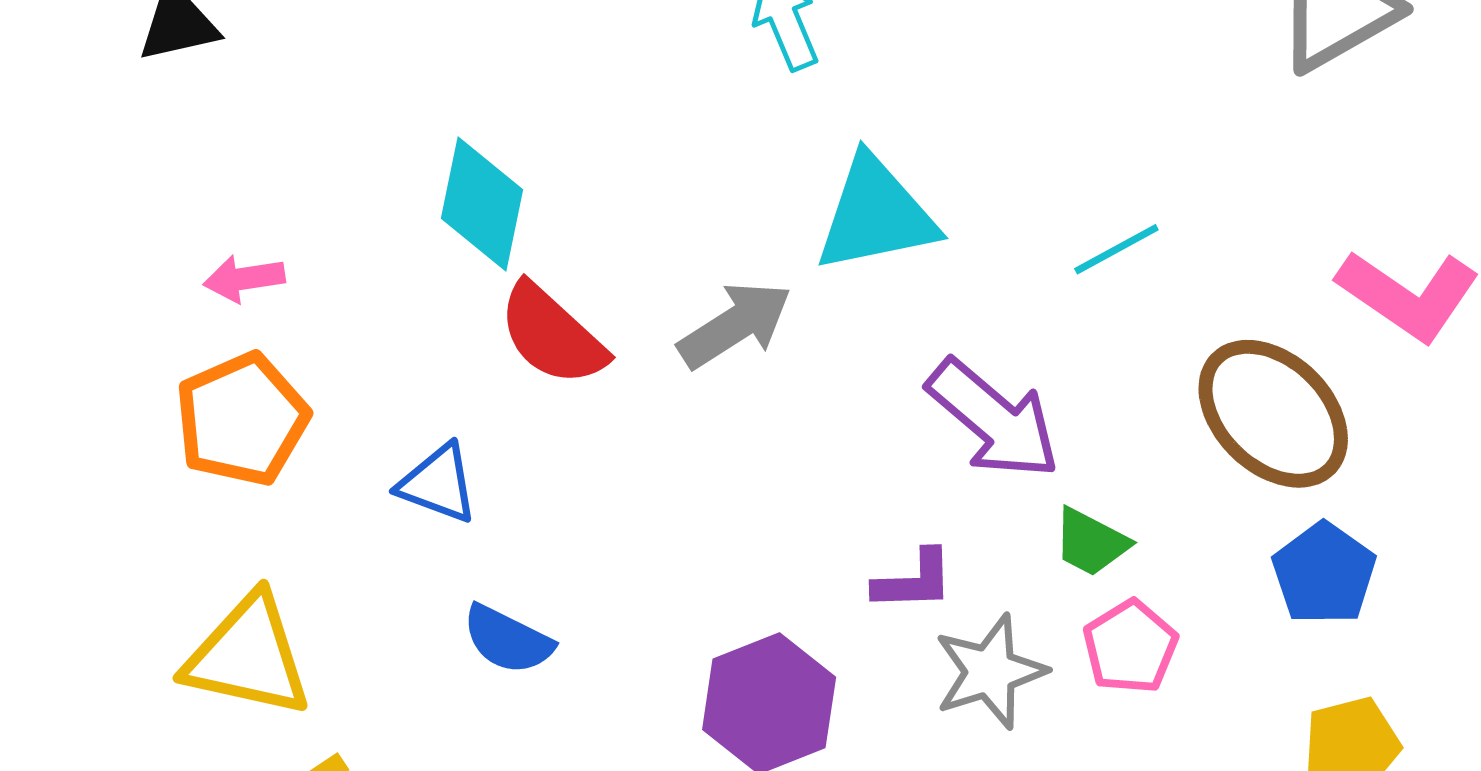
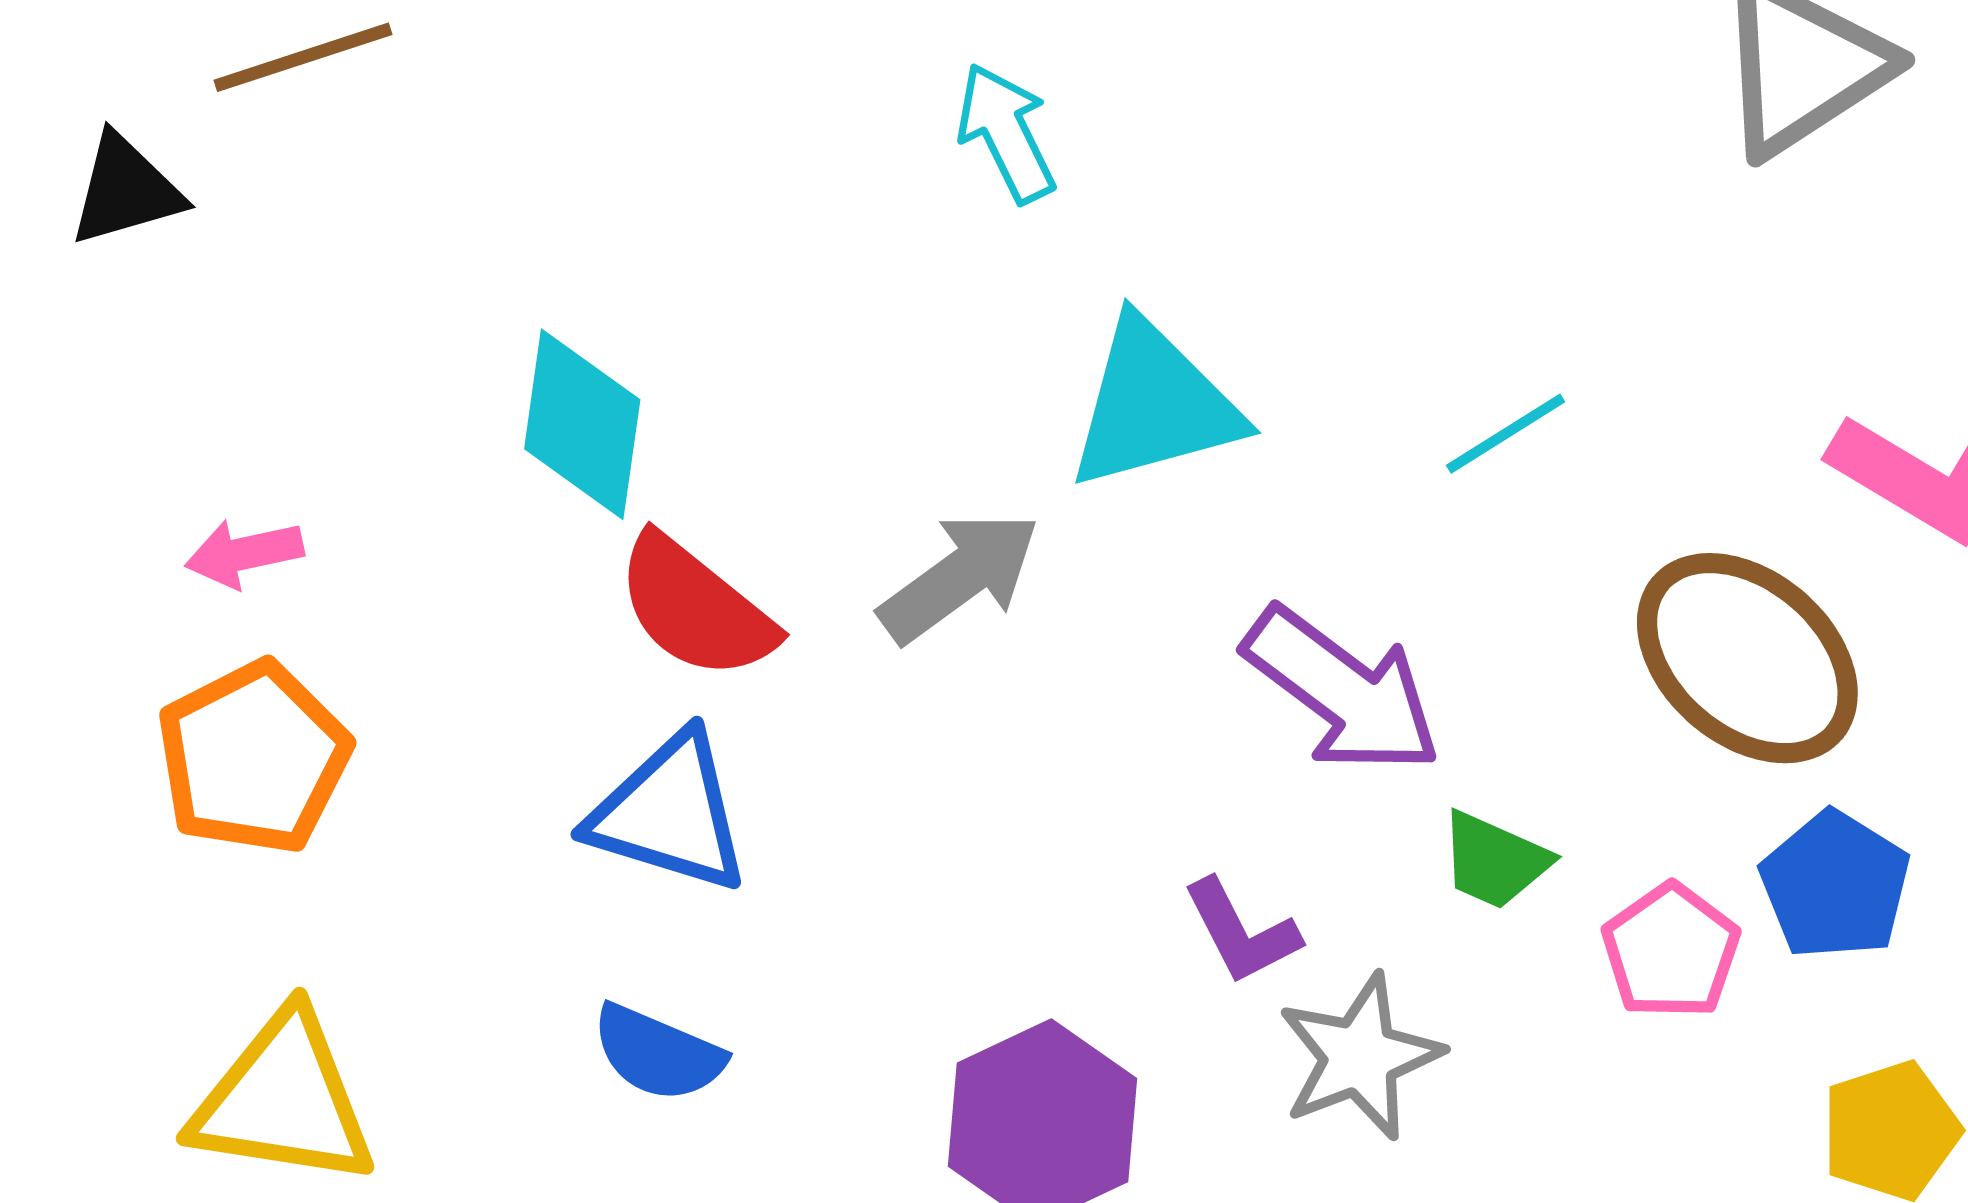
blue triangle: (438, 484) -> (670, 813), moved, size x1.4
purple L-shape: (914, 581) -> (1241, 932), turned 68
pink pentagon: (1130, 647) -> (1671, 951), moved

